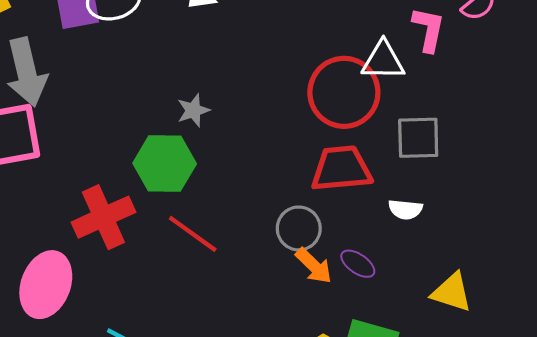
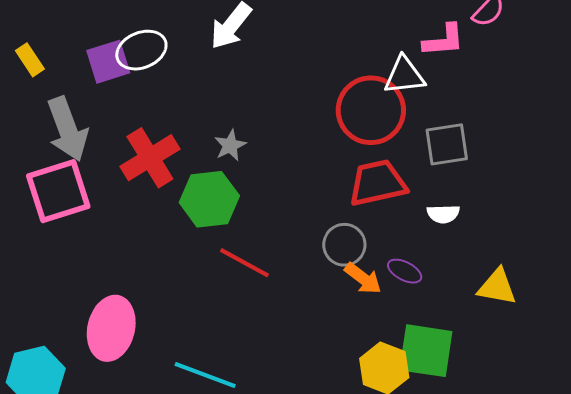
pink L-shape: (429, 29) -> (444, 40), turned 81
red cross: (103, 217) -> (150, 158), moved

